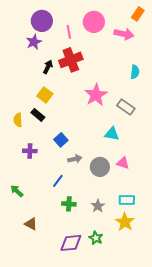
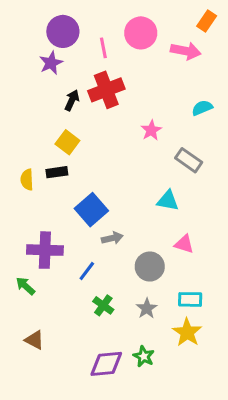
cyan semicircle: (135, 72) -> (202, 108), turned -120
pink star: (96, 95) -> (151, 130), moved, size x0.6
black rectangle: (38, 115) -> (57, 172), turned -48
blue square: (61, 140) -> (91, 210), size x1.5
purple cross: (30, 151) -> (45, 250), moved, size x1.6
gray circle: (100, 167) -> (150, 267), moved
green cross: (69, 204) -> (103, 305), turned 32
brown triangle: (31, 224) -> (34, 340), moved

